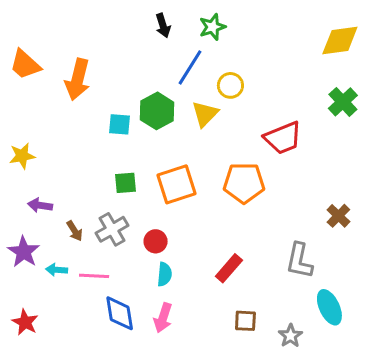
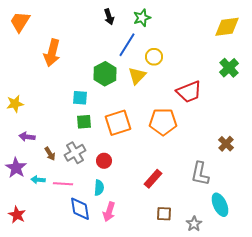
orange trapezoid: (25, 64) -> (20, 22), moved, turned 80
cyan square: (120, 124) -> (80, 98), moved
cyan semicircle: (165, 274) -> (99, 188), moved

